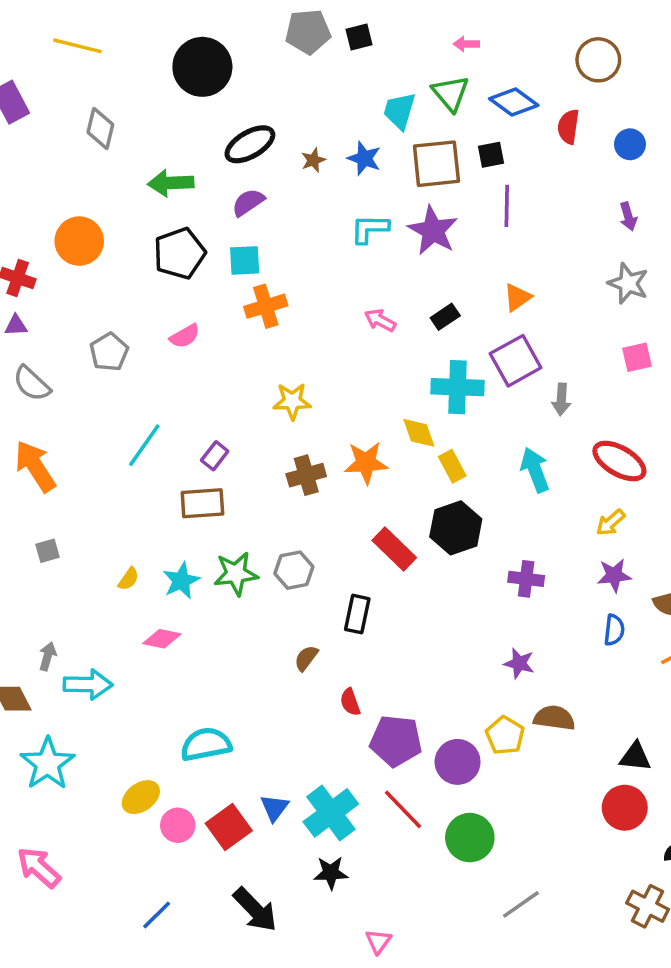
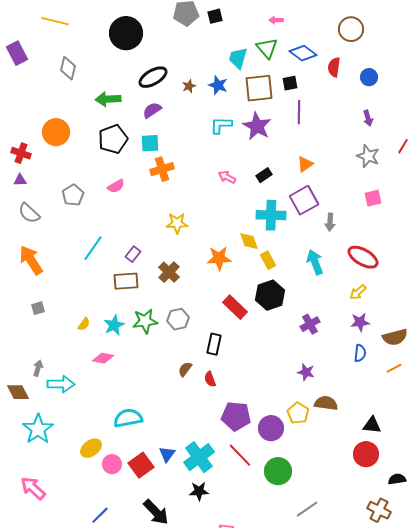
brown cross: (306, 475) -> (169, 272), moved, turned -30
purple cross: (526, 579) -> (310, 324), turned -36
red semicircle: (350, 702) -> (210, 379), moved

